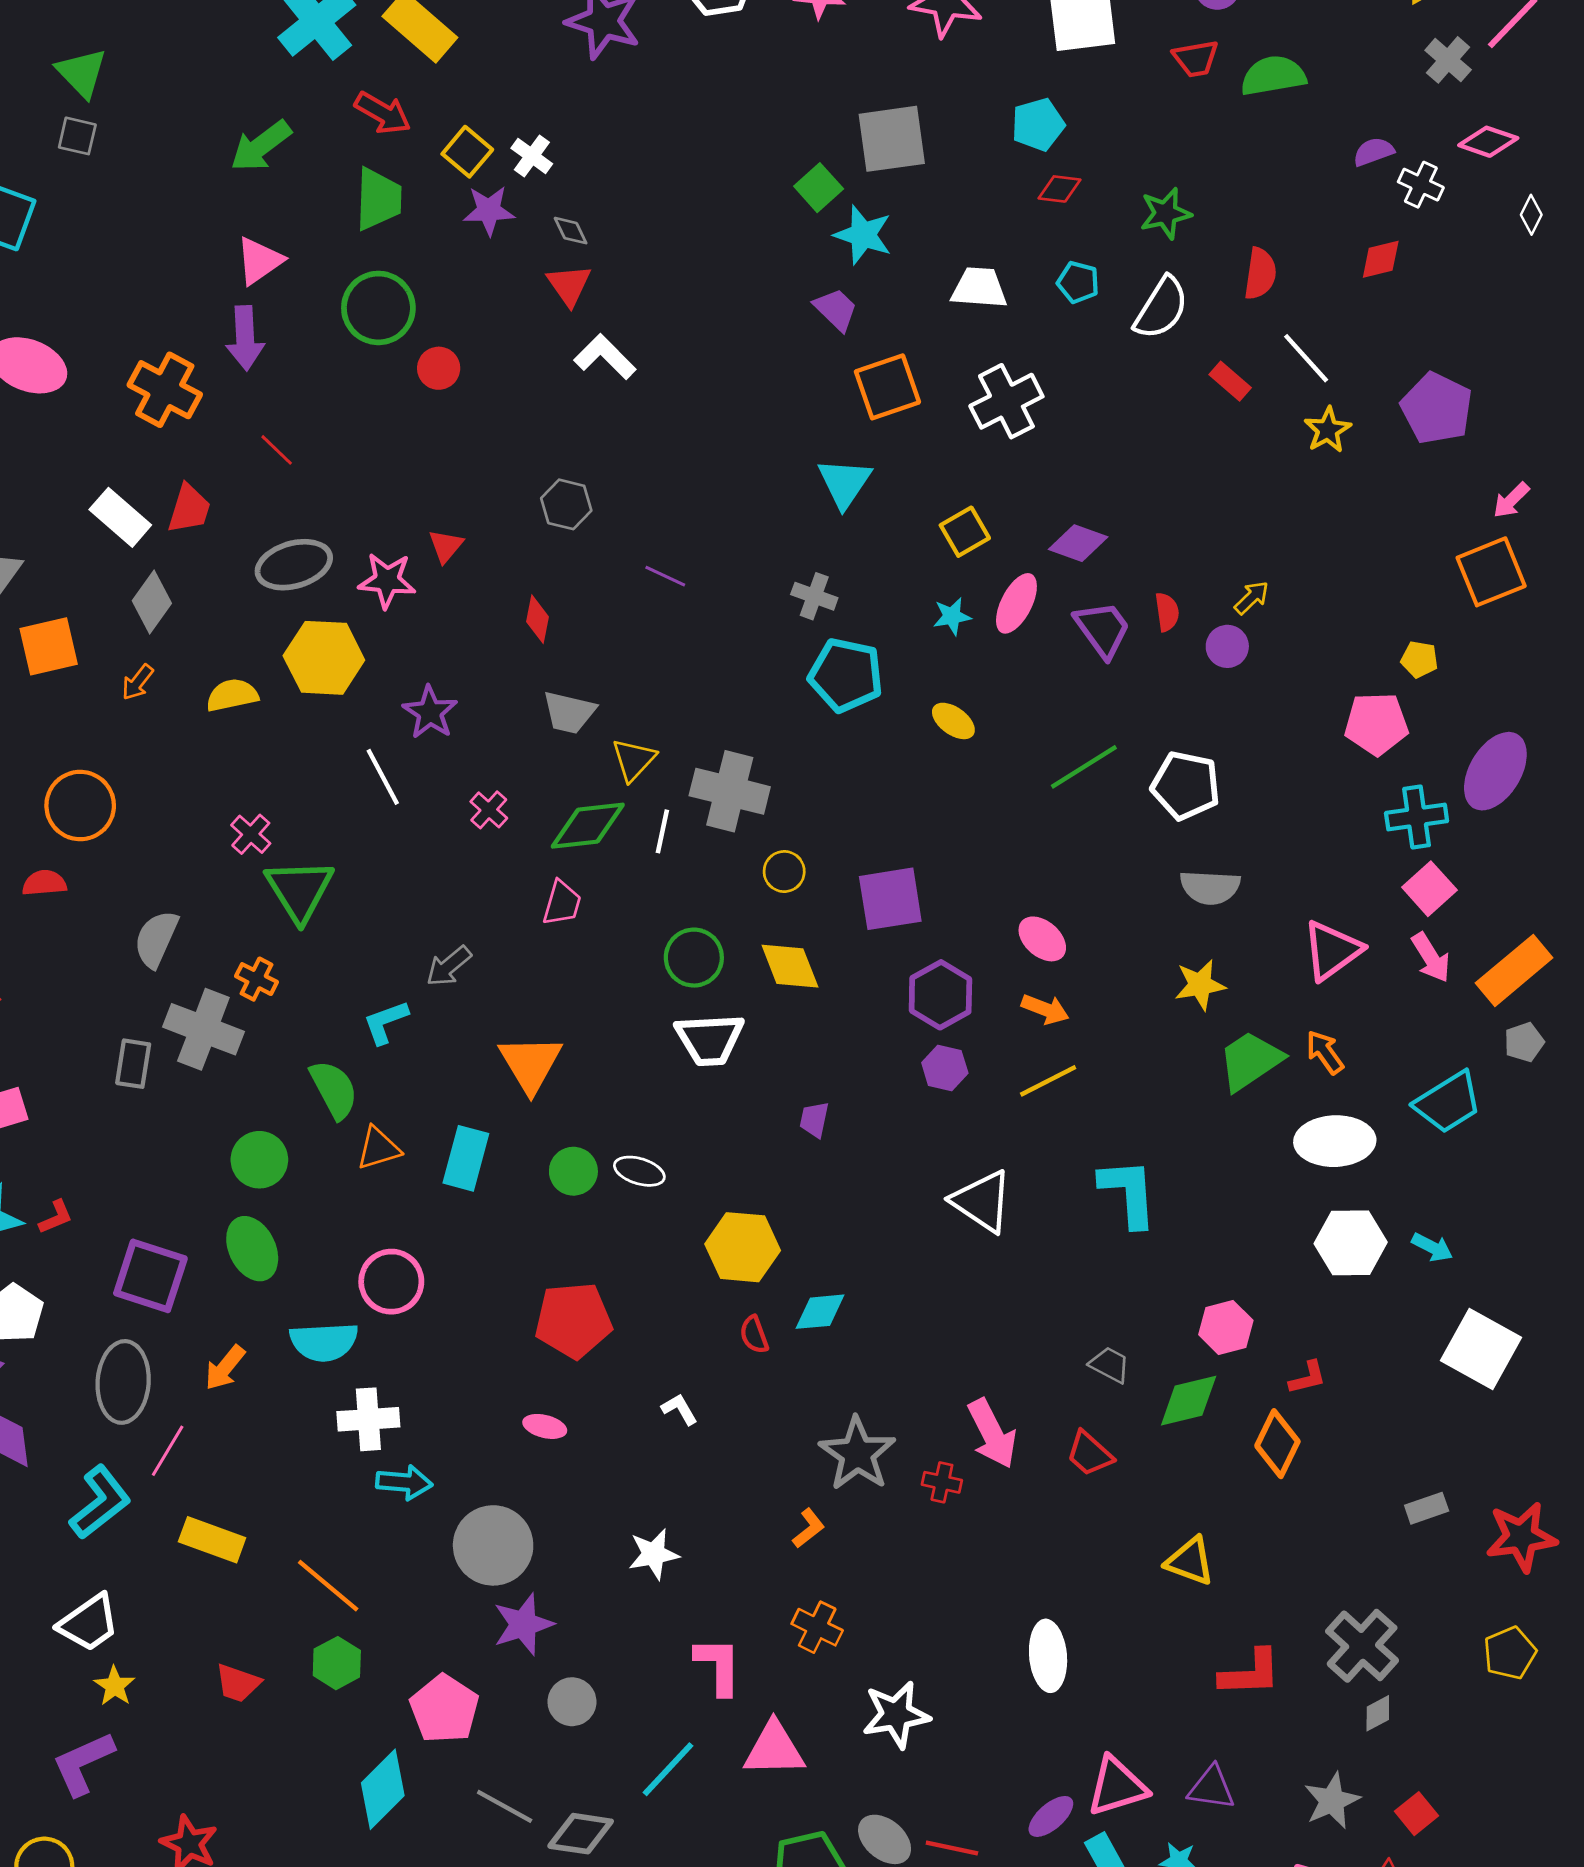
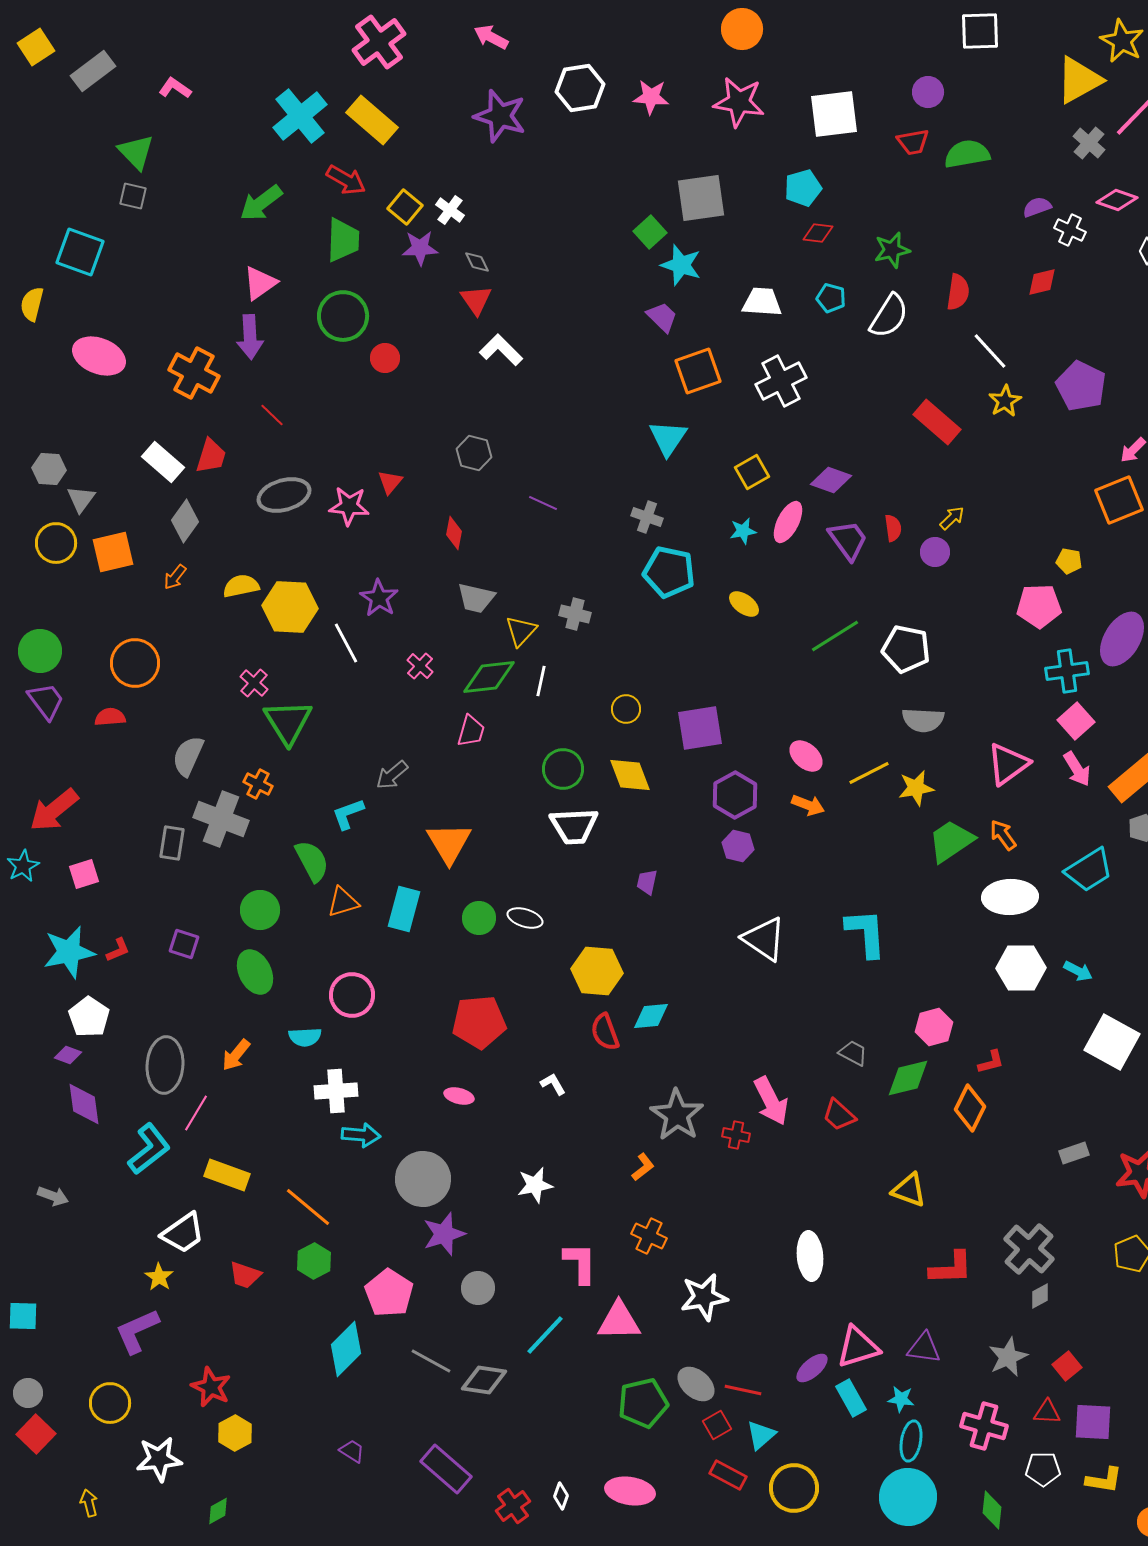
red rectangle: (1230, 381) -> (937, 422), moved, size x1.6
yellow hexagon: (324, 658) -> (290, 607), moved
gray cross: (730, 791) -> (575, 614), moved, size x0.6
yellow line: (1048, 1081) -> (869, 773), moved
purple square: (150, 1276) -> (184, 944), moved, size x0.6
red semicircle: (754, 1335) -> (605, 1032), size x1.4
cyan semicircle: (324, 1342) -> (305, 1037), size x0.7
white trapezoid: (89, 1623) -> (183, 1233), moved

